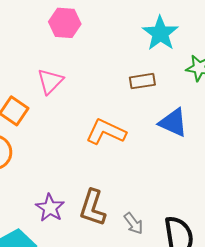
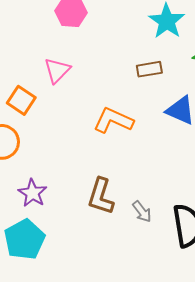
purple star: (50, 208) -> (32, 193), moved

